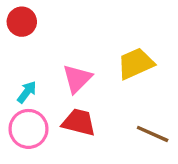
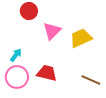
red circle: (22, 22) -> (29, 11), moved
pink triangle: (77, 79) -> (52, 31), moved

